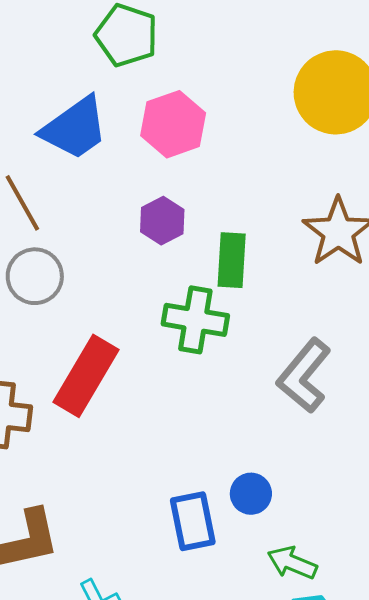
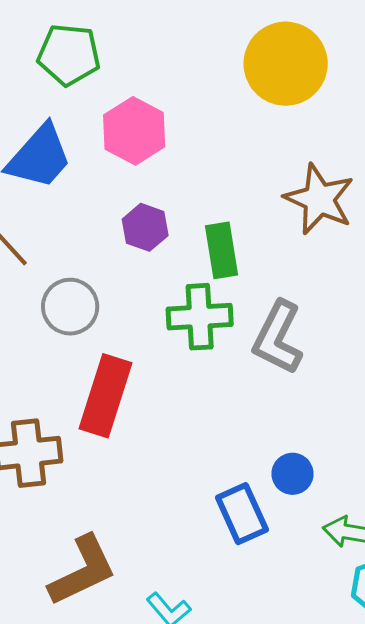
gray circle: (35, 276) -> (70, 307), moved
gray L-shape: (304, 376) -> (278, 338), moved

